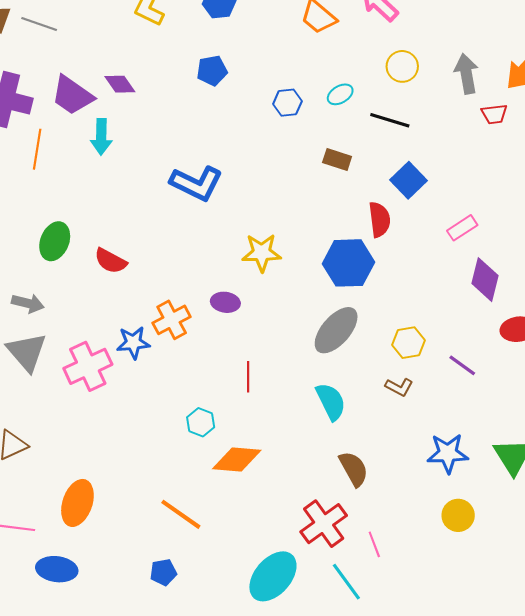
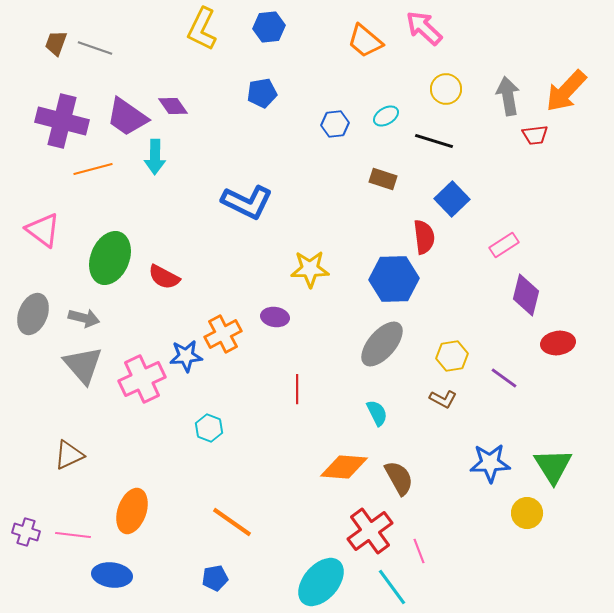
orange line: (37, 149) -> (93, 169), turned 66
green ellipse: (55, 241) -> (110, 258), size x1.4
cyan semicircle: (331, 402) -> (377, 413), size x0.7
cyan hexagon: (201, 422) -> (209, 428), moved
orange diamond: (237, 460) -> (344, 467), moved
yellow circle: (458, 515) -> (527, 513), moved

